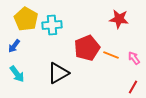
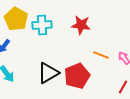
red star: (119, 19) -> (81, 25), moved
red pentagon: (87, 48) -> (77, 76), moved

